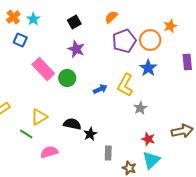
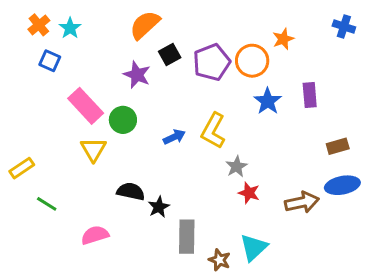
orange semicircle: (111, 17) -> (145, 25), moved, size x1.5
black square: (74, 22) -> (170, 54), moved
blue star: (148, 68) -> (268, 101), moved
yellow triangle: (39, 117) -> (93, 149), moved, turned -30
green line: (26, 134) -> (47, 204), moved
red star: (148, 139) -> (249, 193), moved
gray rectangle: (108, 153) -> (187, 237), size x1.5

